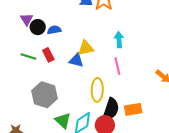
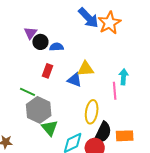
cyan arrow: (119, 40) -> (124, 77), moved
red rectangle: (48, 55) -> (48, 71), turned 40
green line: (28, 56) -> (28, 92), moved
green triangle: (63, 121) -> (50, 128), moved

